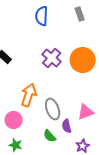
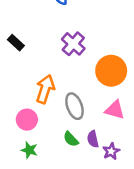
orange circle: (83, 60) -> (111, 71), moved
pink triangle: (86, 112) -> (115, 110), turned 36
purple semicircle: (67, 126) -> (93, 139), moved

